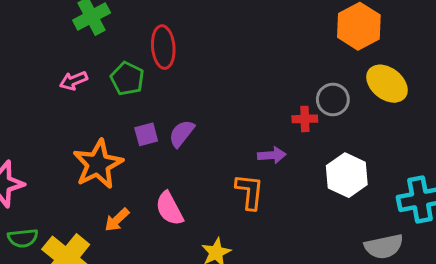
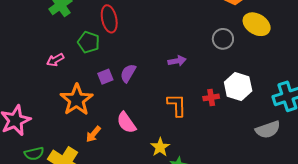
pink arrow: (73, 81) -> (55, 60), moved
red cross: (305, 119) -> (211, 97), moved
purple arrow: (272, 155) -> (177, 61), moved

